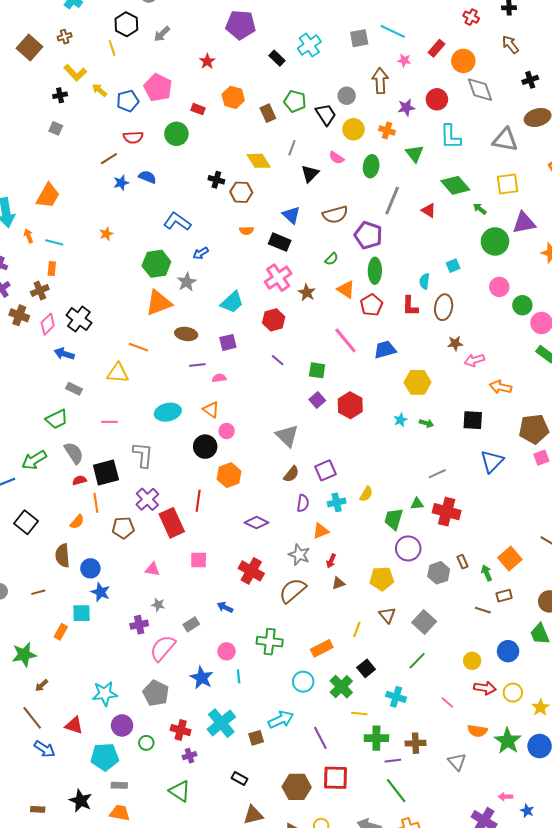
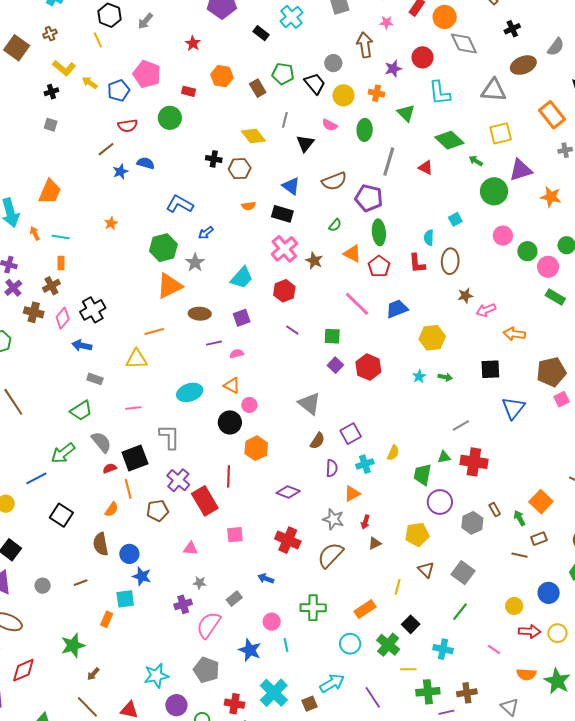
black cross: (79, 319) -> (93, 310), turned 30
orange line: (139, 347) -> (154, 331), turned -30

